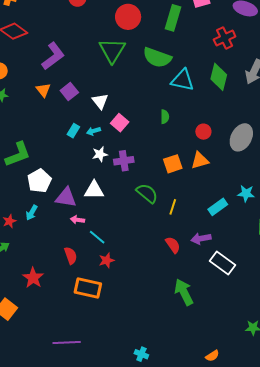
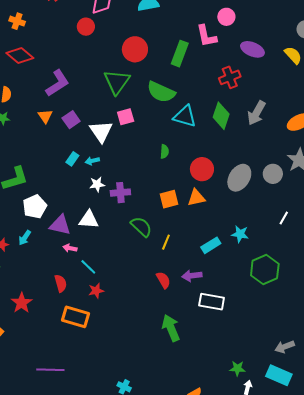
white triangle: (100, 101) -> (101, 131), size x1.4
pink square: (120, 123) -> (126, 117), moved, turned 30
red circle: (203, 132) -> (202, 169), size x1.5
white rectangle: (222, 263) -> (212, 302), turned -30

